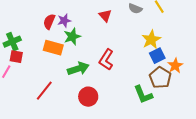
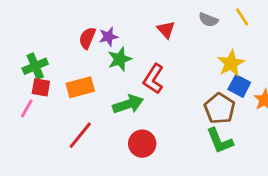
orange rectangle: (53, 48) -> (80, 87), moved, turned -30
blue square: (157, 56) -> (239, 86), turned -35
red L-shape: (106, 60) -> (153, 79), moved
brown pentagon: (160, 78) -> (220, 108), moved

